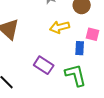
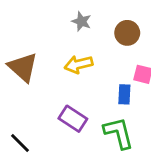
yellow arrow: (60, 27) -> (79, 64), moved

